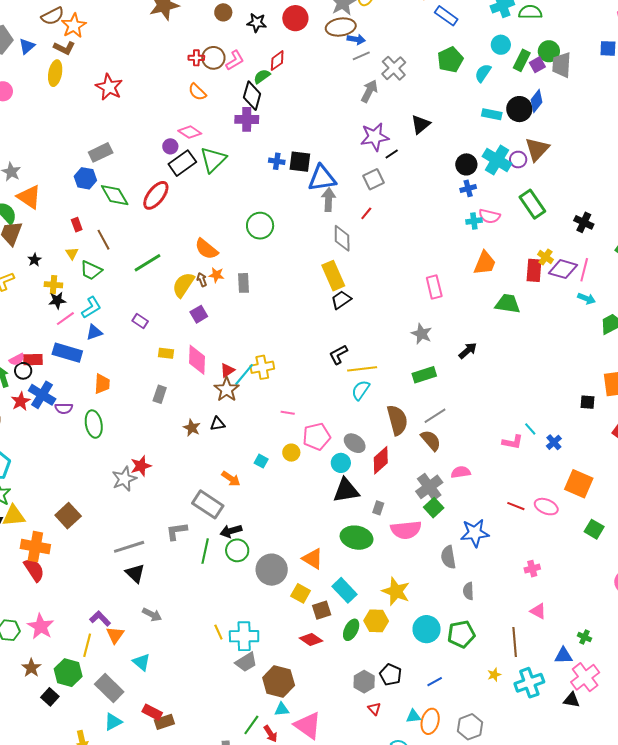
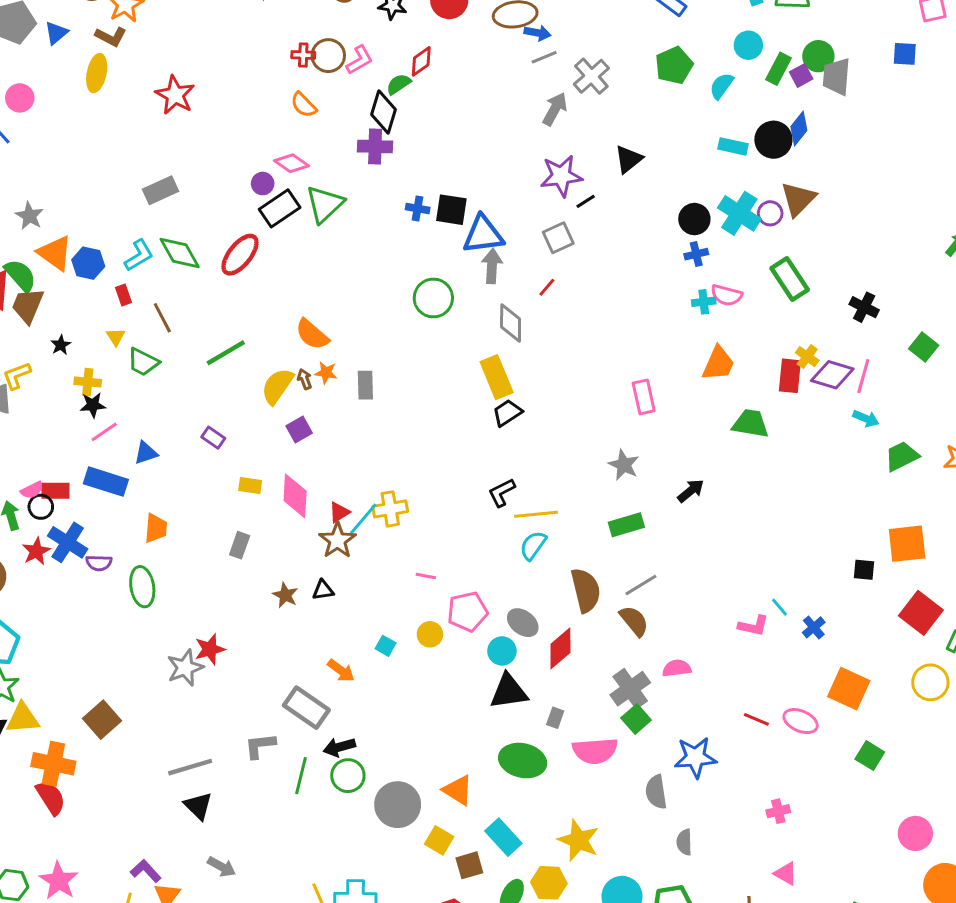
blue hexagon: (85, 178) -> (88, 263), moved
green circle: (260, 226) -> (433, 298), moved
cyan L-shape: (91, 308) -> (139, 255), moved

